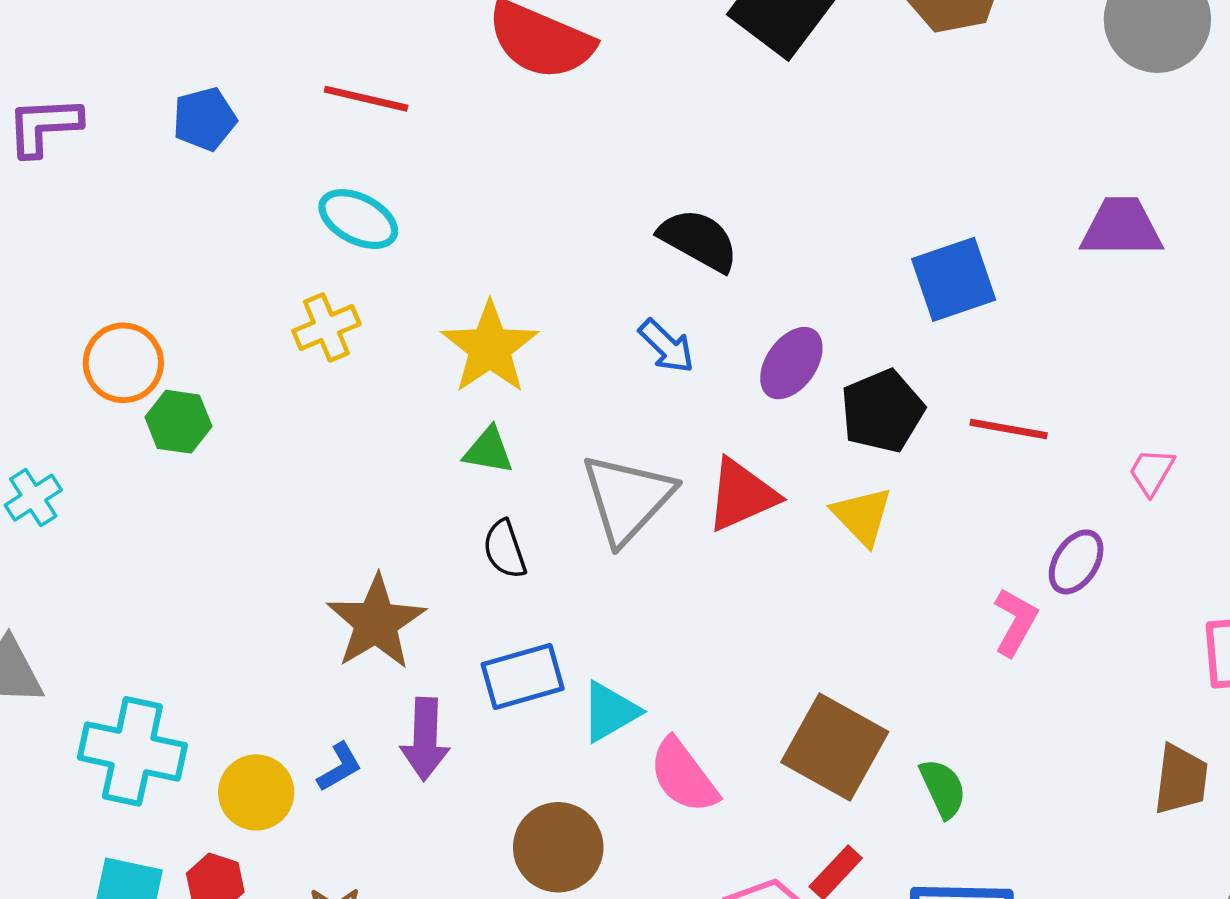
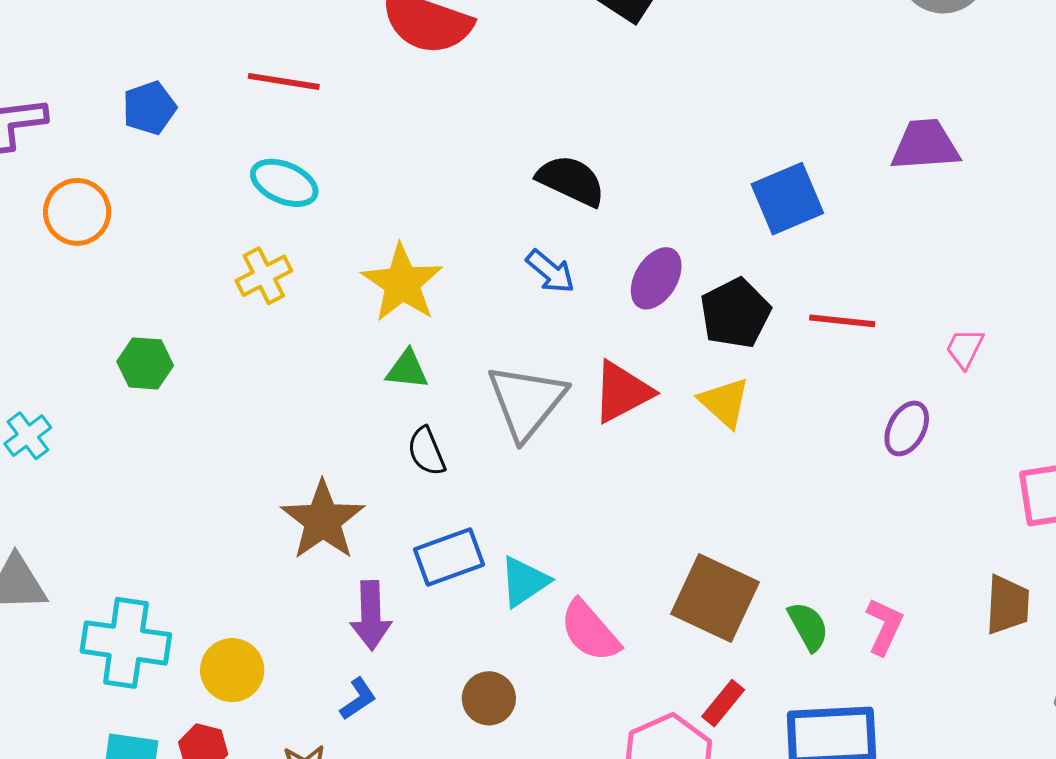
orange circle: (123, 363) -> (77, 212), moved
pink L-shape: (1015, 622) -> (884, 626), moved
blue L-shape: (340, 767) -> (358, 699), moved
brown circle: (558, 847) -> (489, 698), size x0.7

